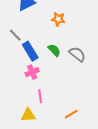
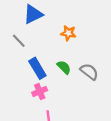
gray line: (15, 35) -> (19, 41), moved

